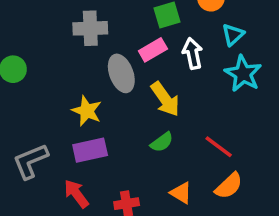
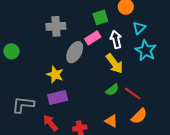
gray ellipse: (121, 73) -> (75, 52), turned 50
yellow arrow: (165, 99) -> (115, 64), moved
green semicircle: (162, 142) -> (112, 90), moved
gray L-shape: (30, 161) -> (23, 105), turned 30

